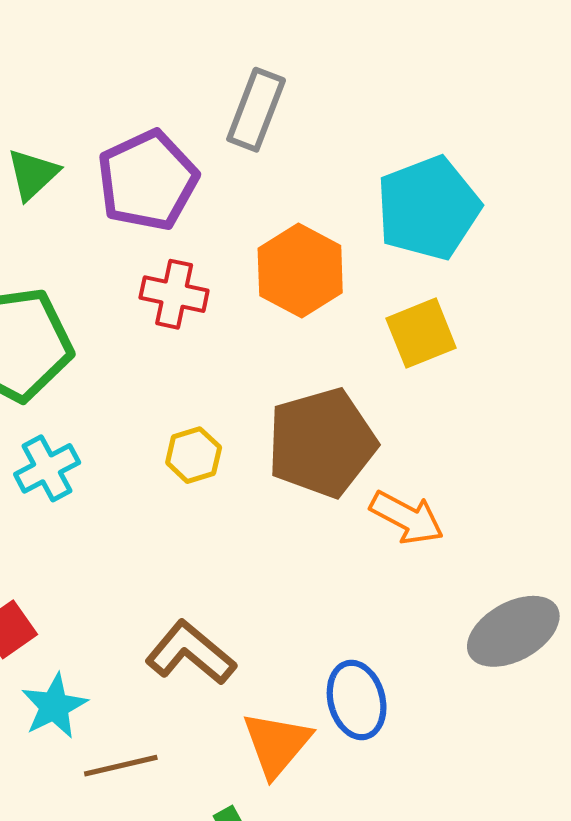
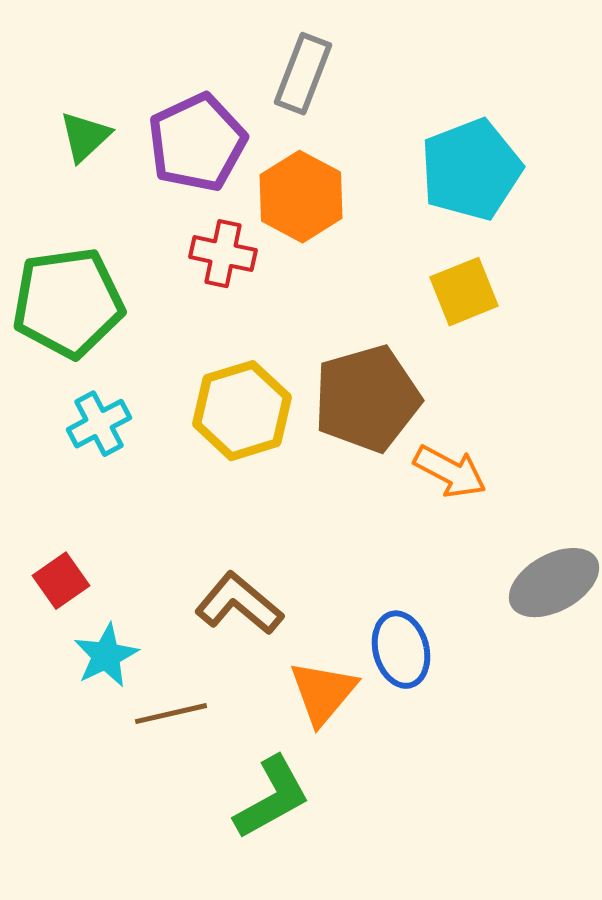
orange hexagon: (300, 271) -> (301, 197), moved
yellow hexagon: (194, 455) -> (242, 411), size x1.8

